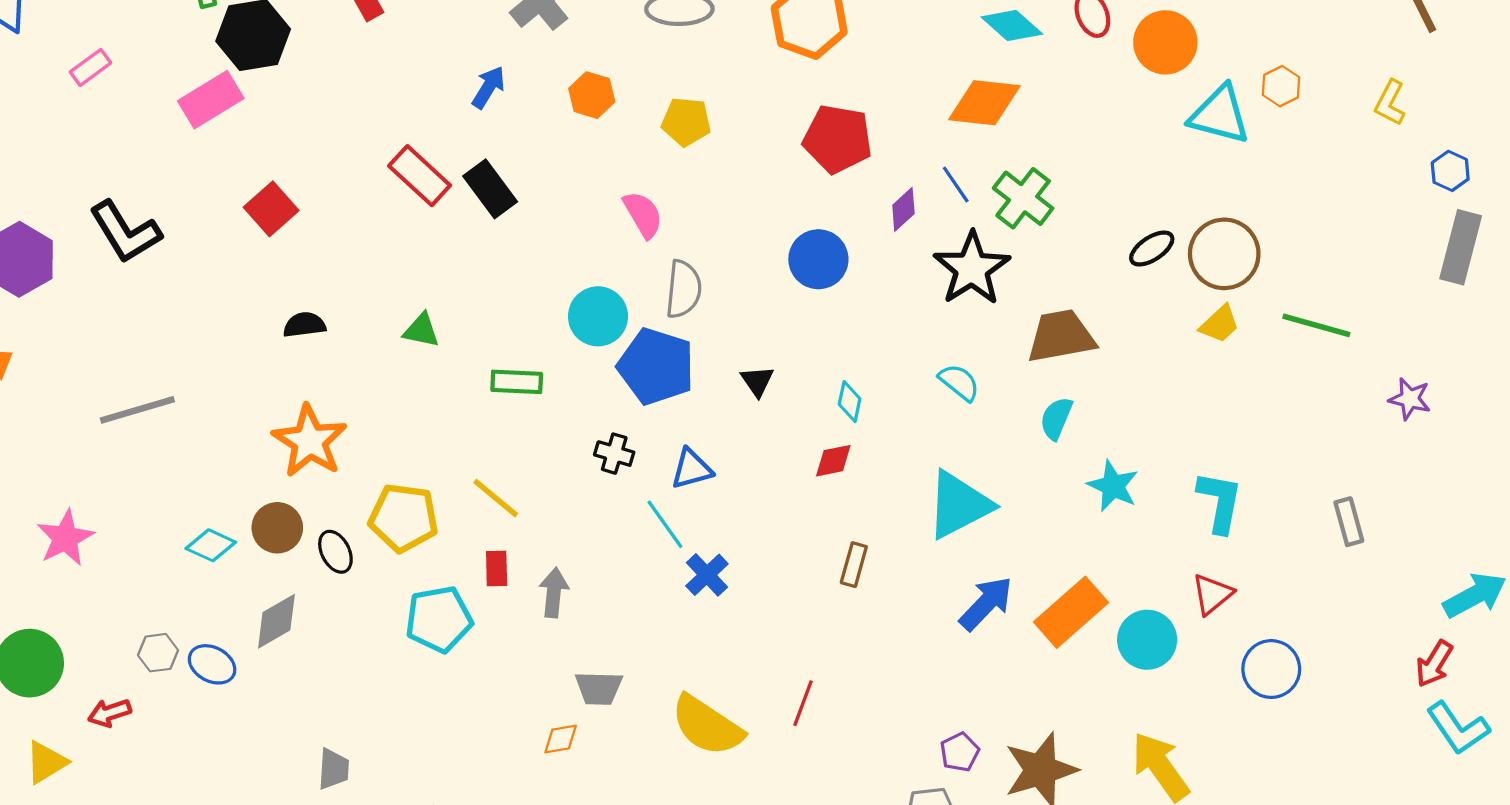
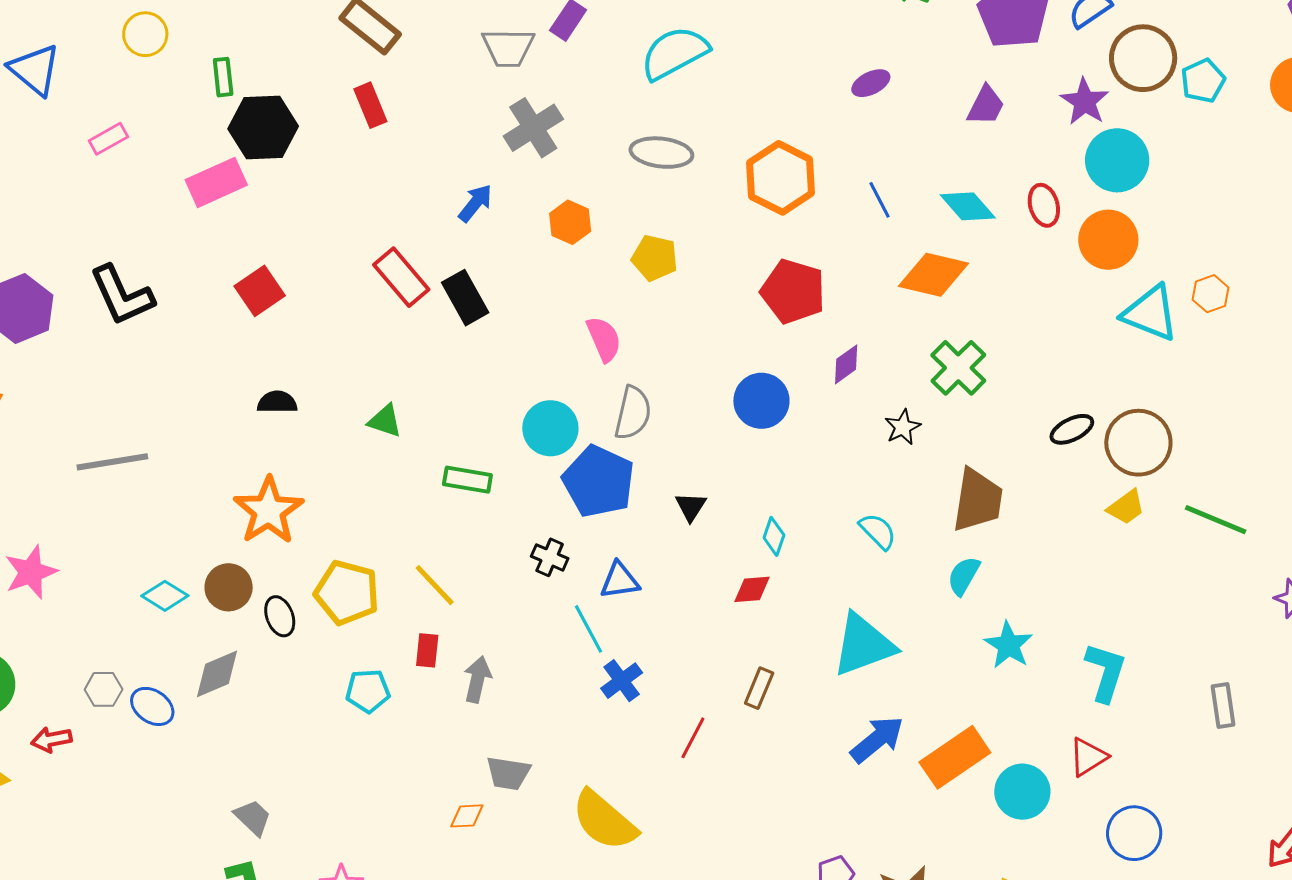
blue line: (956, 184) -> (880, 200), moved
black star: (972, 269) -> (903, 427), size x0.5
brown trapezoid: (1061, 336) -> (978, 500), turned 102
cyan pentagon: (439, 619) -> (368, 691), size x0.7
red line: (803, 703) -> (693, 738), moved
gray trapezoid: (333, 769) -> (253, 818), turned -57

